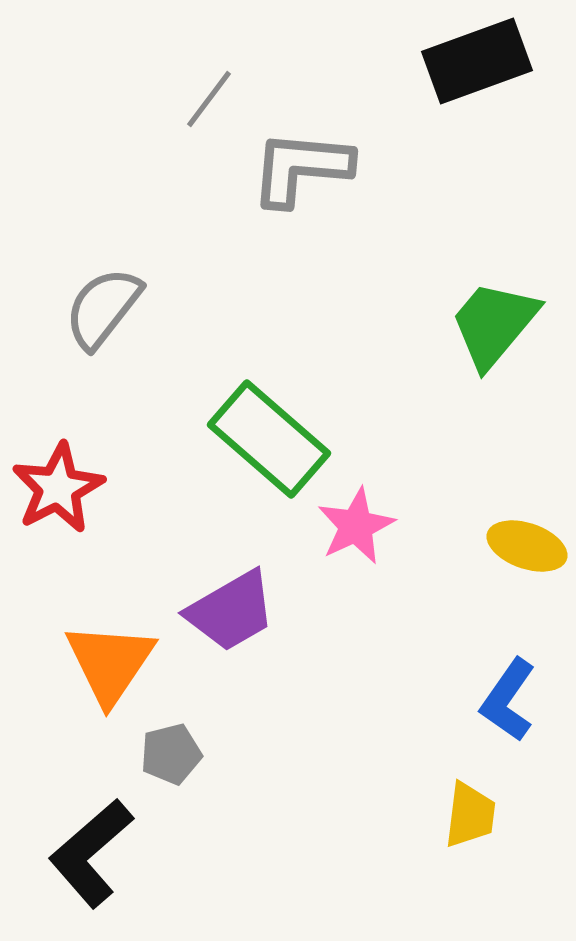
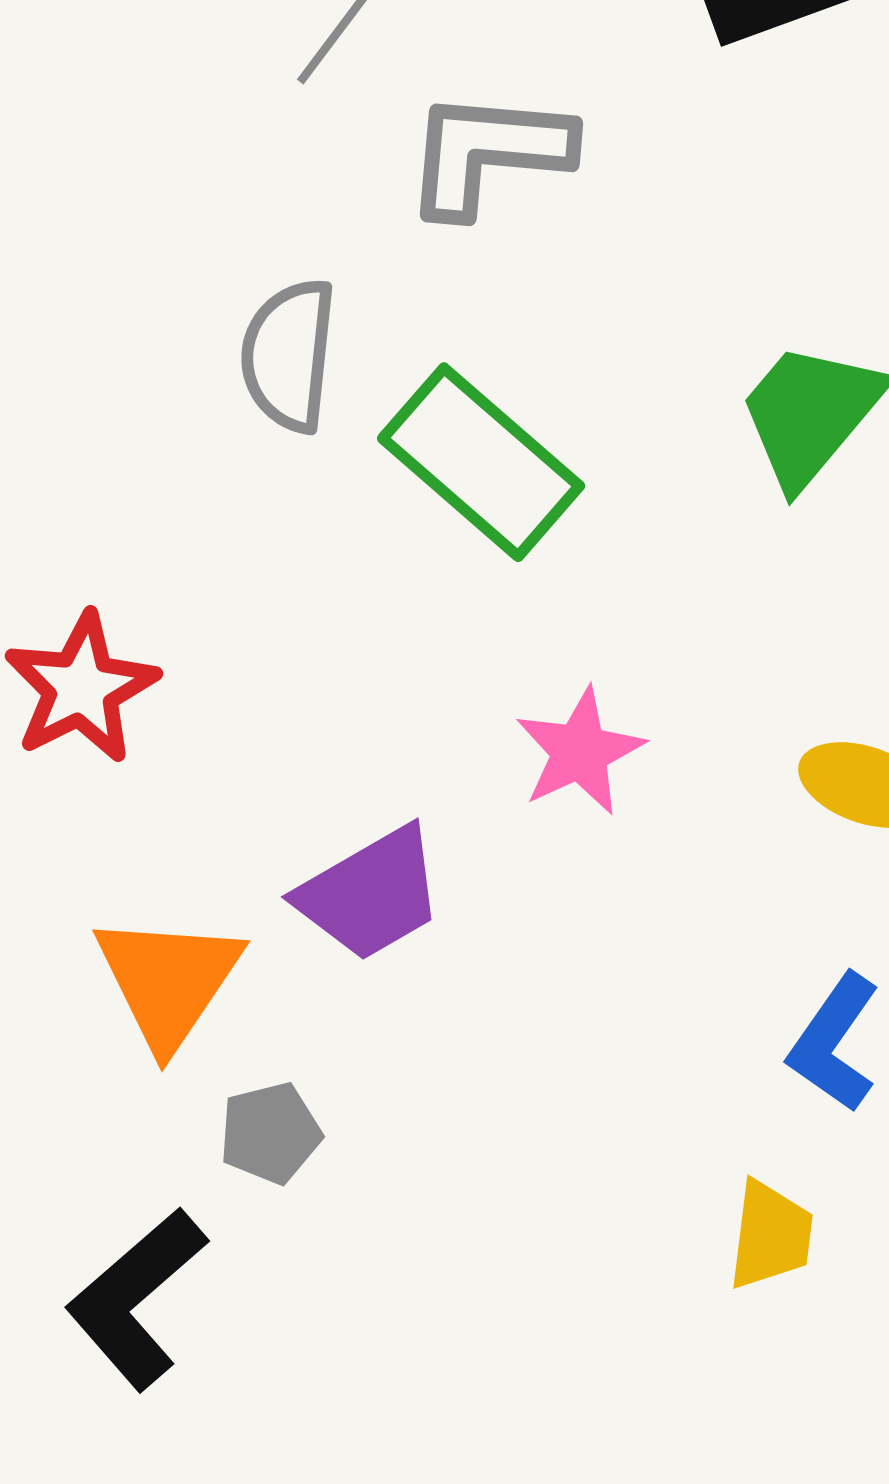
gray semicircle: (103, 308) -> (289, 355), moved, turned -32
green rectangle: (269, 439) -> (481, 462), moved

